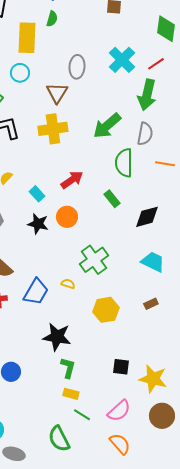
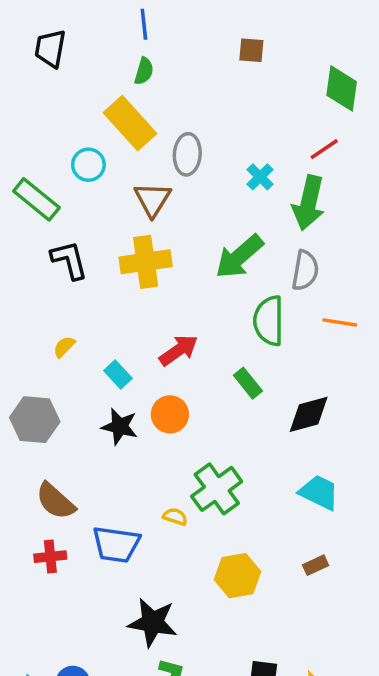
yellow rectangle: (27, 38) -> (130, 123), moved, turned -44
cyan cross: (122, 60) -> (260, 177), moved, size x0.6
yellow semicircle: (68, 284) -> (175, 517), moved
blue trapezoid: (36, 292) -> (116, 544), turned 68

